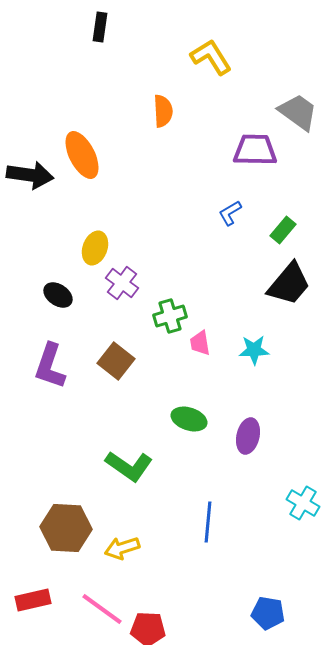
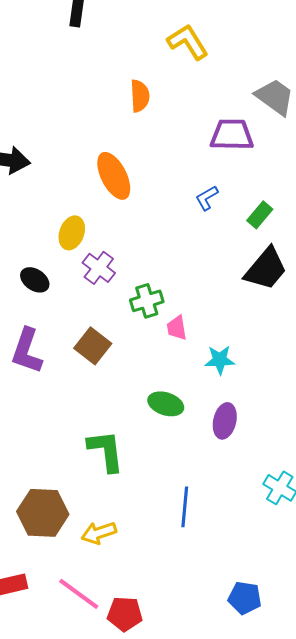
orange ellipse: (82, 155) -> (114, 176), moved
cyan star: (254, 350) -> (220, 360), moved
green L-shape: (129, 466) -> (106, 451), turned -132

